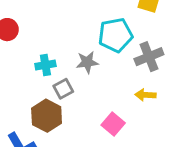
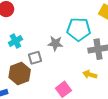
cyan cross: (45, 65) -> (15, 41), moved, turned -32

